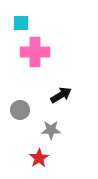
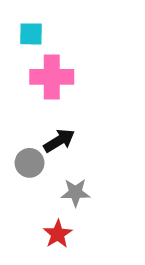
black arrow: (61, 95) -> (59, 141), moved

